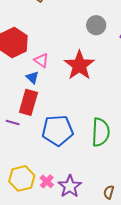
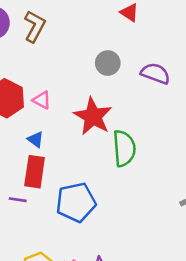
pink triangle: (41, 60) -> (42, 100), moved
green semicircle: (101, 132) -> (124, 148), moved

